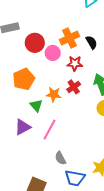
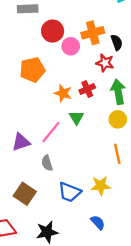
red star: (75, 63) -> (105, 63), moved
green triangle: (36, 105) -> (76, 118), moved
purple triangle: (23, 127) -> (21, 142), moved
gray semicircle: (60, 158) -> (47, 163), moved

